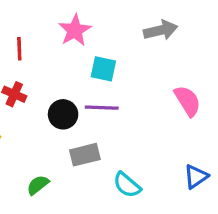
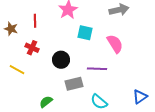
pink semicircle: (187, 101) -> (115, 44), moved
purple line: (102, 108) -> (97, 69), moved

